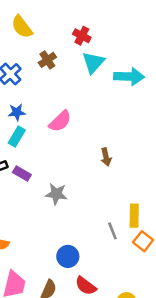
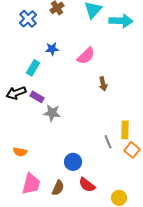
blue star: (17, 112) -> (52, 49), moved
pink semicircle: (60, 121) -> (86, 56), moved
gray star: (56, 194) -> (52, 113), moved

